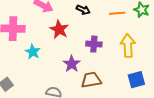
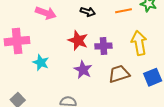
red star: (59, 29) -> (78, 40), moved
brown trapezoid: (91, 80) -> (119, 74), moved

